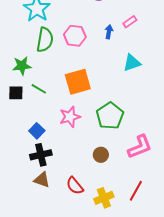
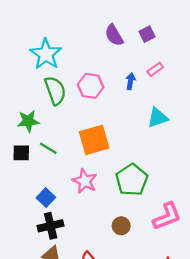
green semicircle: (45, 40) -> (55, 91), turned -30
pink star: (70, 117) -> (85, 181), turned -30

